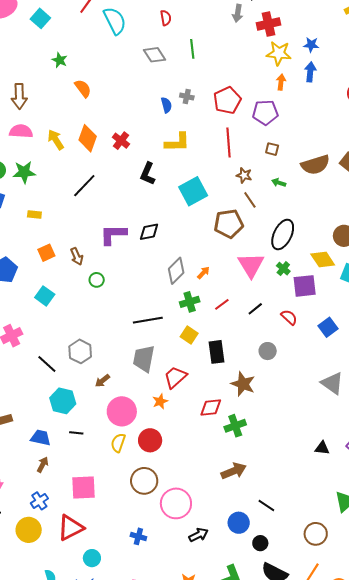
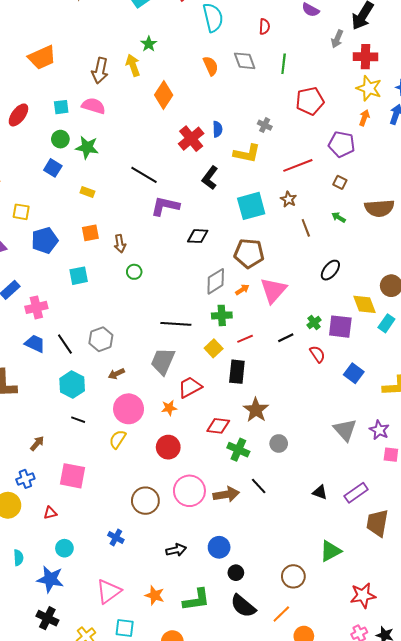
orange semicircle: (83, 88) -> (211, 66), moved
gray cross: (187, 96) -> (265, 125), moved
red pentagon: (227, 100) -> (310, 101), moved
blue semicircle: (166, 105) -> (217, 129), moved
orange diamond: (88, 138) -> (164, 95), moved
yellow arrow: (56, 140) -> (133, 65), moved
red cross: (121, 141) -> (191, 139), size x1.4
red line: (228, 142) -> (298, 165), turned 60
brown star: (244, 175) -> (288, 199), moved
black line: (84, 186) -> (144, 175), turned 64
brown pentagon: (229, 224) -> (249, 253), moved
purple L-shape: (113, 235) -> (165, 206), moved
black ellipse: (283, 235) -> (330, 270), size x0.7
pink triangle: (251, 265) -> (273, 290), moved
green cross: (283, 269) -> (314, 322), moved
cyan square: (45, 296) -> (79, 276), turned 30
red line: (222, 304) -> (245, 339), moved
blue square: (328, 327) -> (354, 373), turned -30
gray circle: (268, 351) -> (279, 443), moved
green cross: (235, 426) -> (238, 450), turned 30
blue trapezoid: (41, 438) -> (35, 344), moved
red circle: (150, 440) -> (168, 447), moved
brown circle: (144, 481) -> (145, 501), moved
pink circle: (176, 503) -> (189, 491), moved
black line: (266, 506) -> (259, 486), moved
red triangle: (71, 528) -> (50, 513), size x0.5

